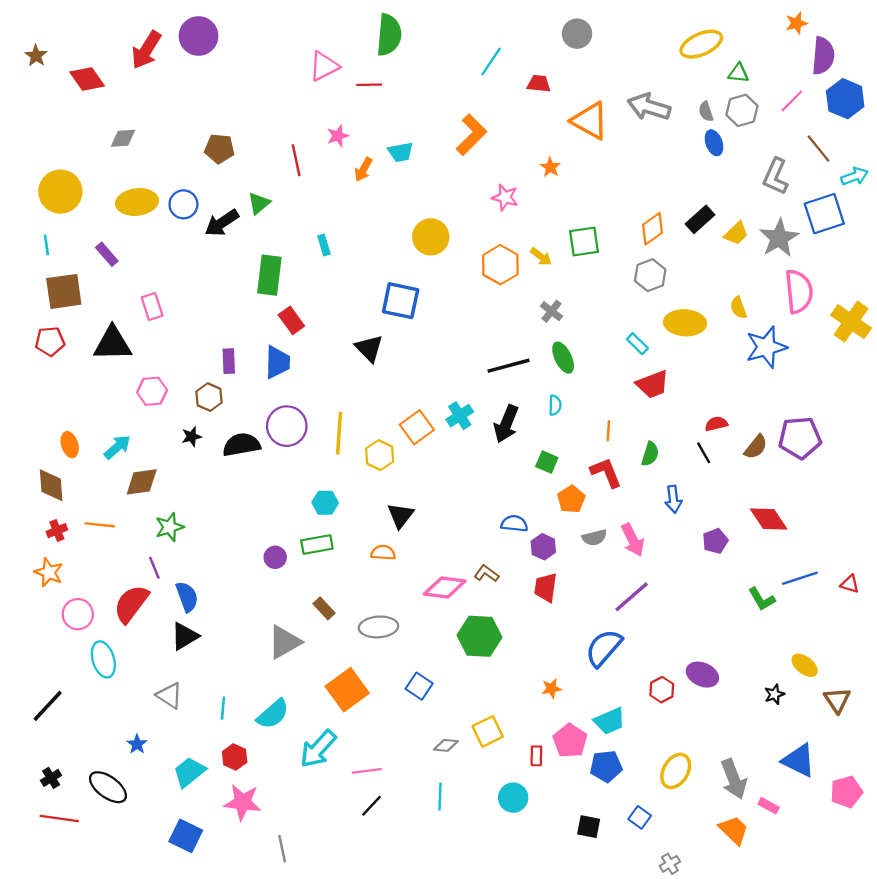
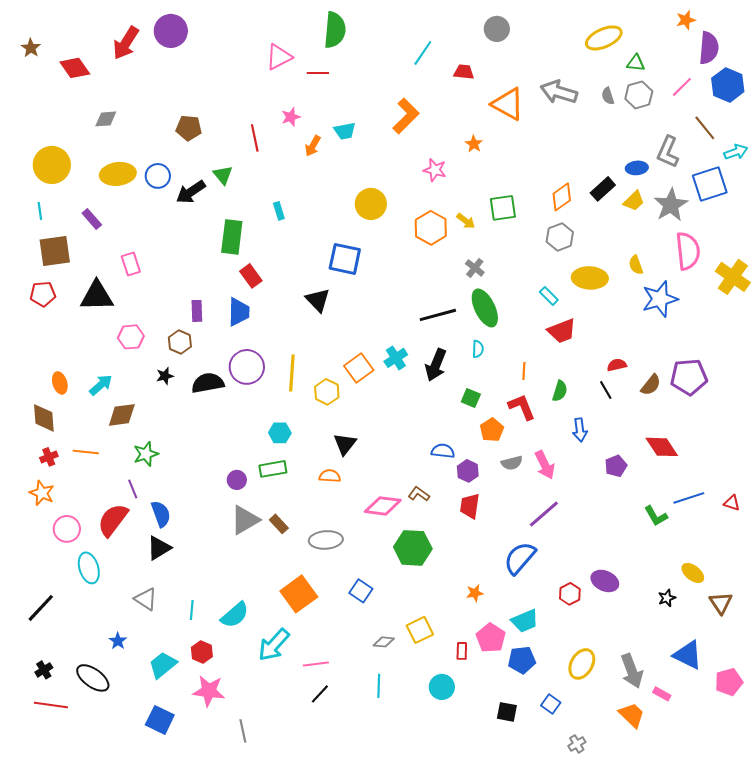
blue ellipse: (714, 143) -> (637, 168), moved, turned -75
green triangle: (259, 203) -> (223, 175), turned -30
green ellipse: (563, 358) -> (485, 308), size x1.4
gray triangle: (284, 642) -> (245, 520), moved

